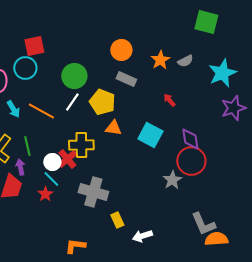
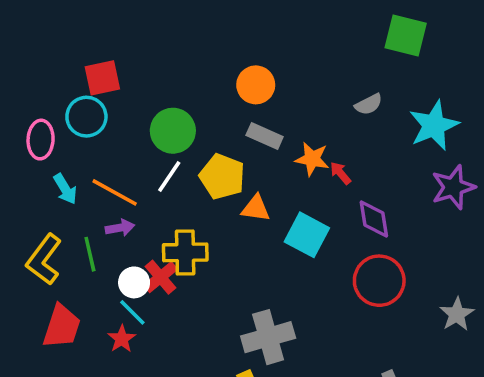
orange star: (160, 60) -> (312, 159), moved, turned -30
orange triangle: (113, 128) -> (256, 208), moved
purple diamond: (190, 139) -> (374, 219), moved
purple arrow: (20, 167) -> (120, 228), moved, turned 91
gray star: (172, 180) -> (457, 314), moved
gray cross: (93, 192) -> (268, 337), moved, turned -32

